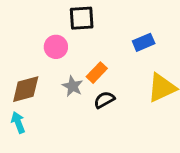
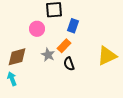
blue rectangle: (144, 42) -> (73, 26), moved, turned -48
black semicircle: (104, 100) -> (69, 64), turned -80

